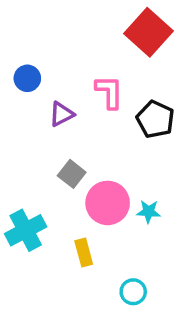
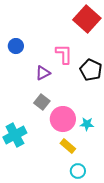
purple triangle: (61, 114) -> (43, 73), moved
yellow rectangle: (84, 252) -> (68, 146), moved, turned -35

